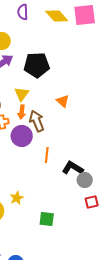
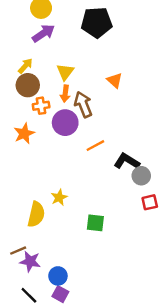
black pentagon: (37, 65) -> (97, 22), moved
orange line: (47, 155) -> (95, 146), turned 56

